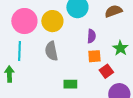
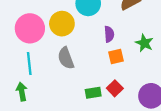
red square: (106, 71) -> (115, 88), moved

